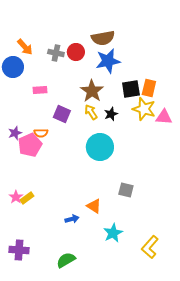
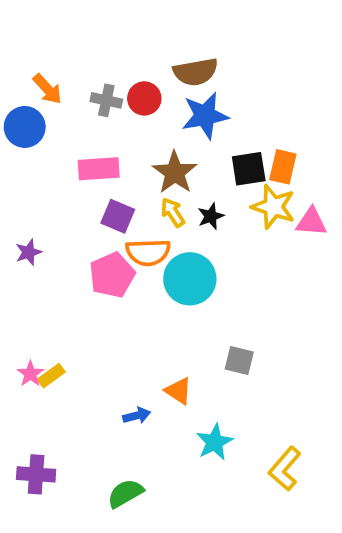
pink rectangle: (40, 90) -> (99, 169), moved, size x1.5
orange semicircle: (41, 133) -> (148, 252), moved, size x1.6
pink pentagon: (30, 145) -> (112, 275), moved

